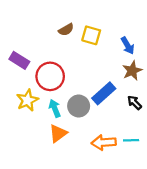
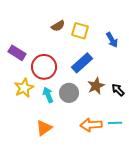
brown star: (132, 71) -> (96, 86), moved
blue rectangle: (104, 93) -> (82, 63), moved
orange triangle: (58, 133) -> (44, 128), moved

